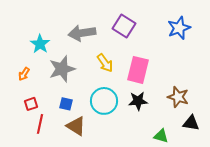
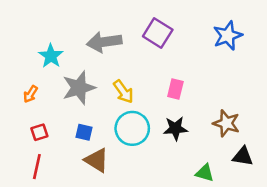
yellow arrow: (105, 63) -> (123, 92), moved
pink rectangle: (138, 70) -> (175, 89), size x0.6
red line: (40, 124) -> (37, 167), moved

